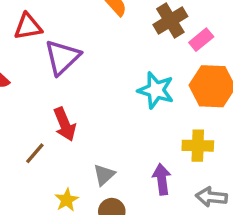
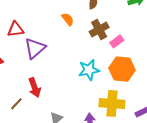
cyan star: (156, 90) -> (89, 70), turned -30
yellow cross: (198, 146) -> (112, 103), size x1.4

